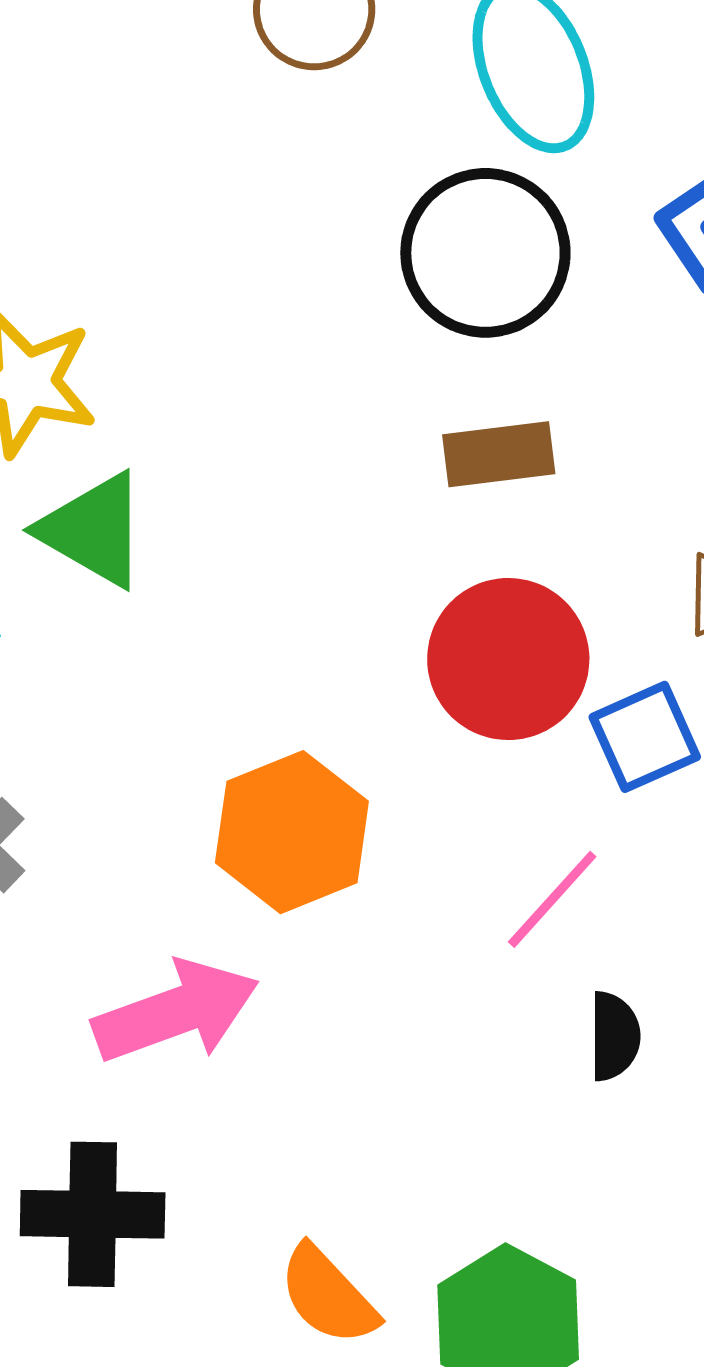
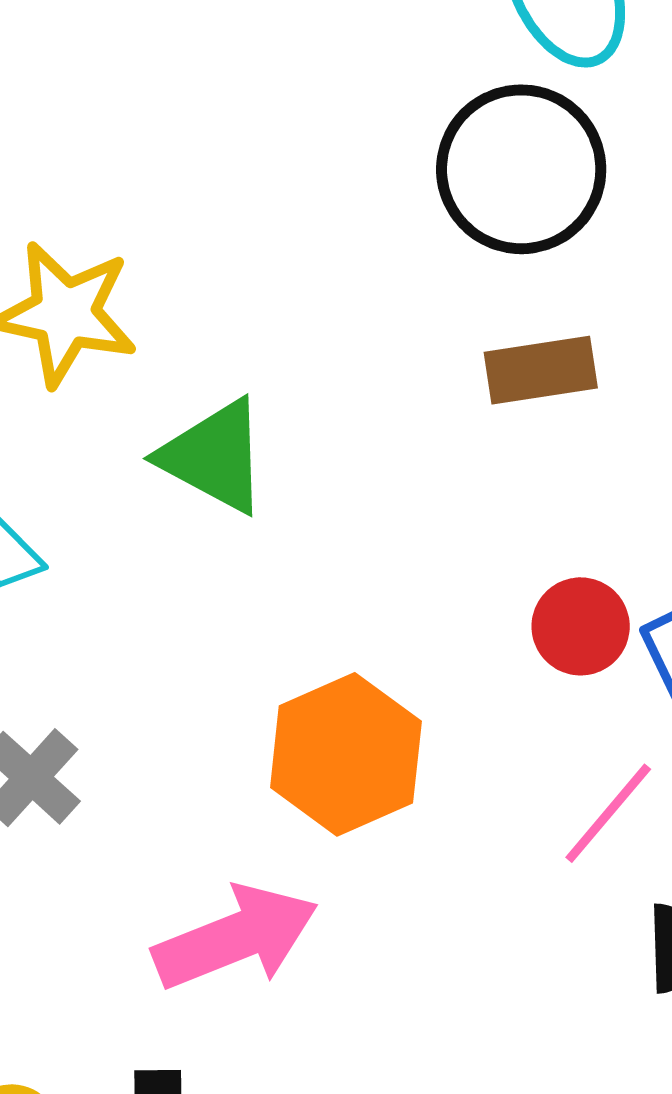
green triangle: (93, 530) -> (214, 456), moved
red circle: (508, 659) -> (581, 626), moved, size x0.6

